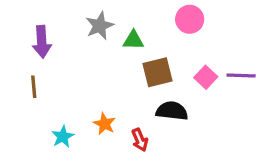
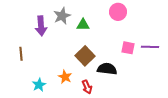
purple arrow: (42, 42) -> (41, 26), moved
brown square: (158, 72) -> (85, 56), moved, turned -30
pink square: (206, 77) -> (128, 48), turned -32

